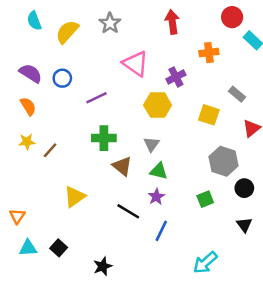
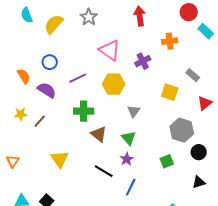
purple semicircle: (31, 73) -> (47, 90), moved
yellow hexagon: (158, 105) -> (114, 84), moved
orange semicircle: (28, 106) -> (24, 76), moved
gray triangle: (151, 144) -> (134, 111), moved
green triangle: (159, 171) -> (129, 138), turned 35
yellow triangle: (75, 197) -> (60, 159), turned -30
orange triangle: (17, 216) -> (13, 161), moved
black triangle: (244, 225) -> (199, 182), turned 48

